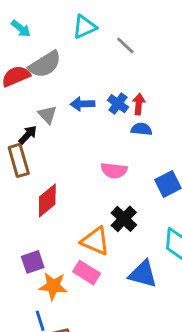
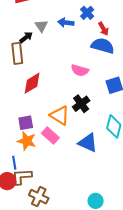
blue cross: (118, 104) -> (87, 13), moved
red arrow: (139, 104) -> (103, 29), turned 136
blue semicircle: (141, 129) -> (103, 46), size x1.6
purple square: (33, 262) -> (26, 123), moved

